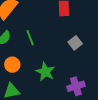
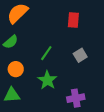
green line: (30, 38) -> (46, 53), moved, turned 49

